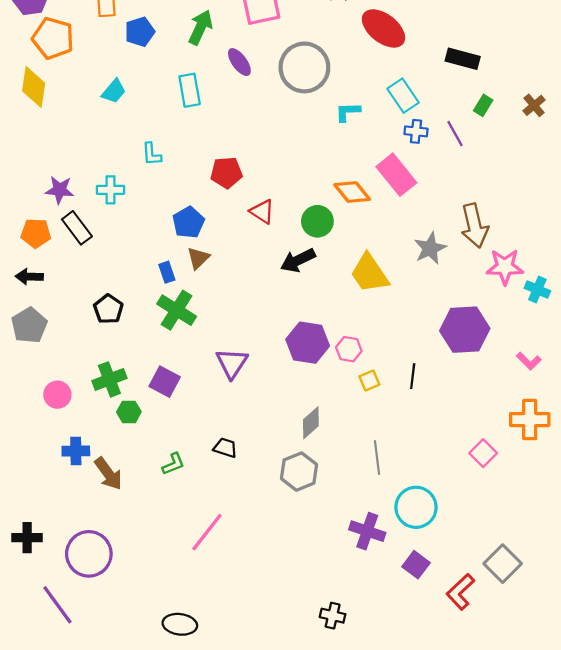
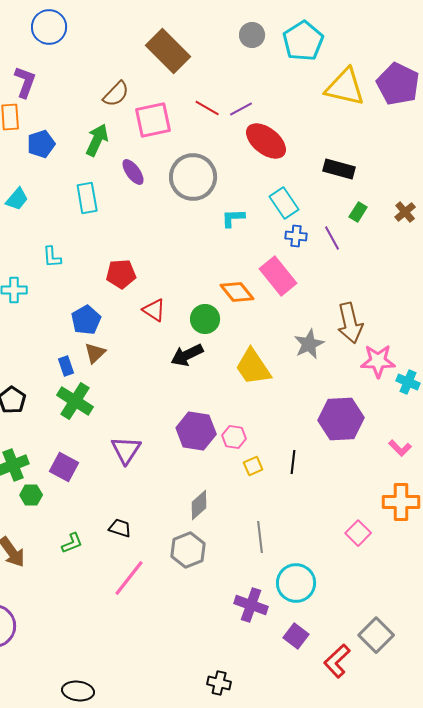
pink line: (207, 532) -> (129, 578), moved

